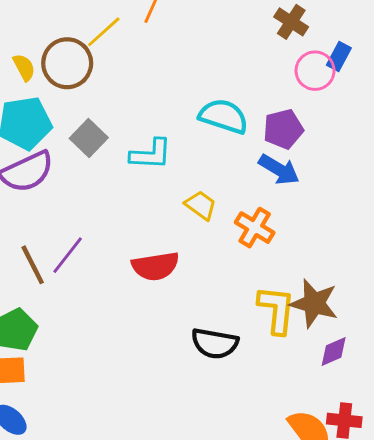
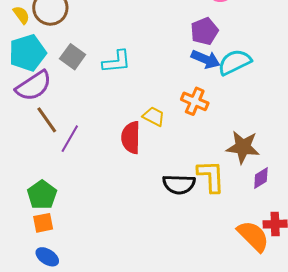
cyan semicircle: (224, 116) -> (235, 62), moved, turned -36
yellow trapezoid: (201, 205) -> (154, 116), moved
brown line: (33, 265) -> (47, 120), moved
red semicircle: (155, 266) -> (131, 138), turned 108
yellow L-shape: (277, 310) -> (211, 176), moved

